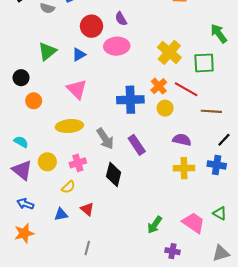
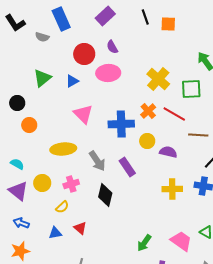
pink triangle: (77, 89) -> (83, 114), moved
yellow circle: (165, 108) -> (147, 141), moved
purple semicircle: (182, 140) -> (168, 152), moved

